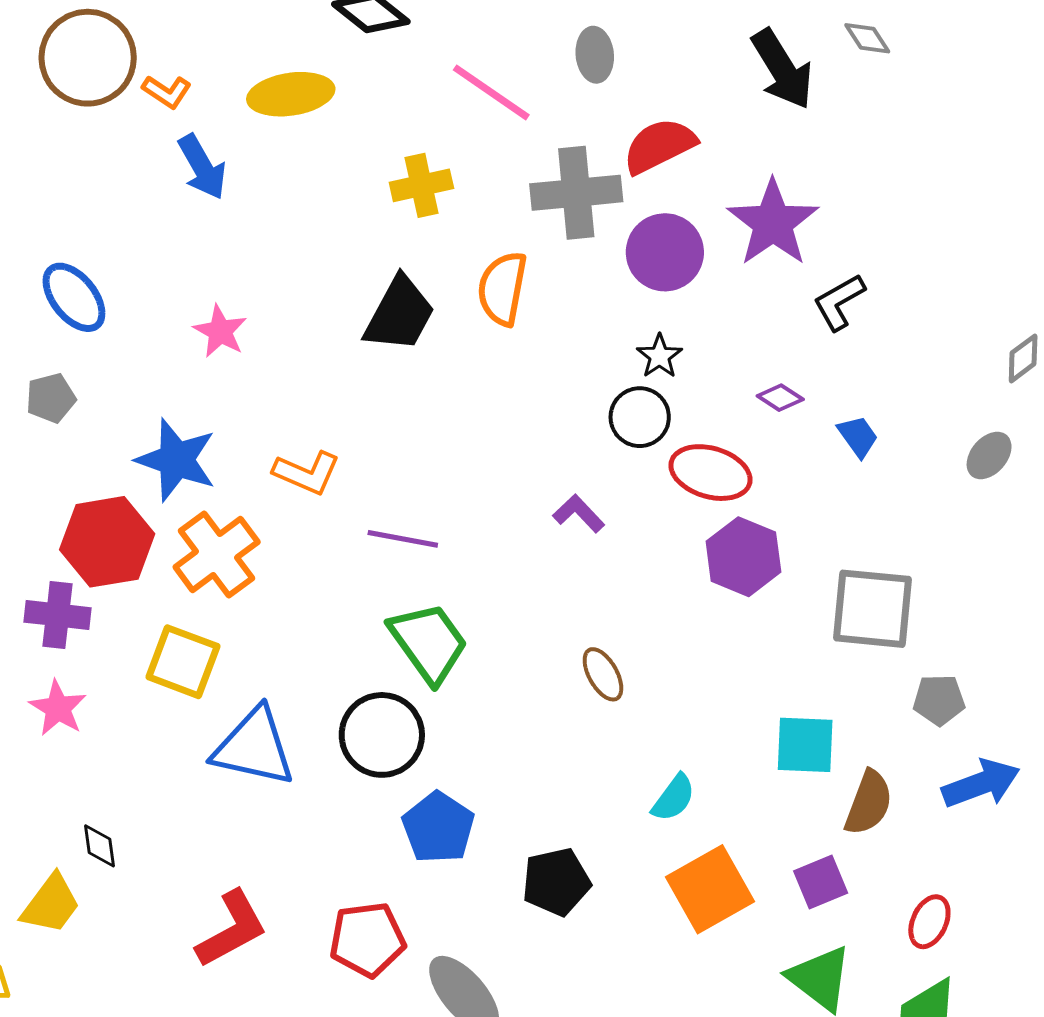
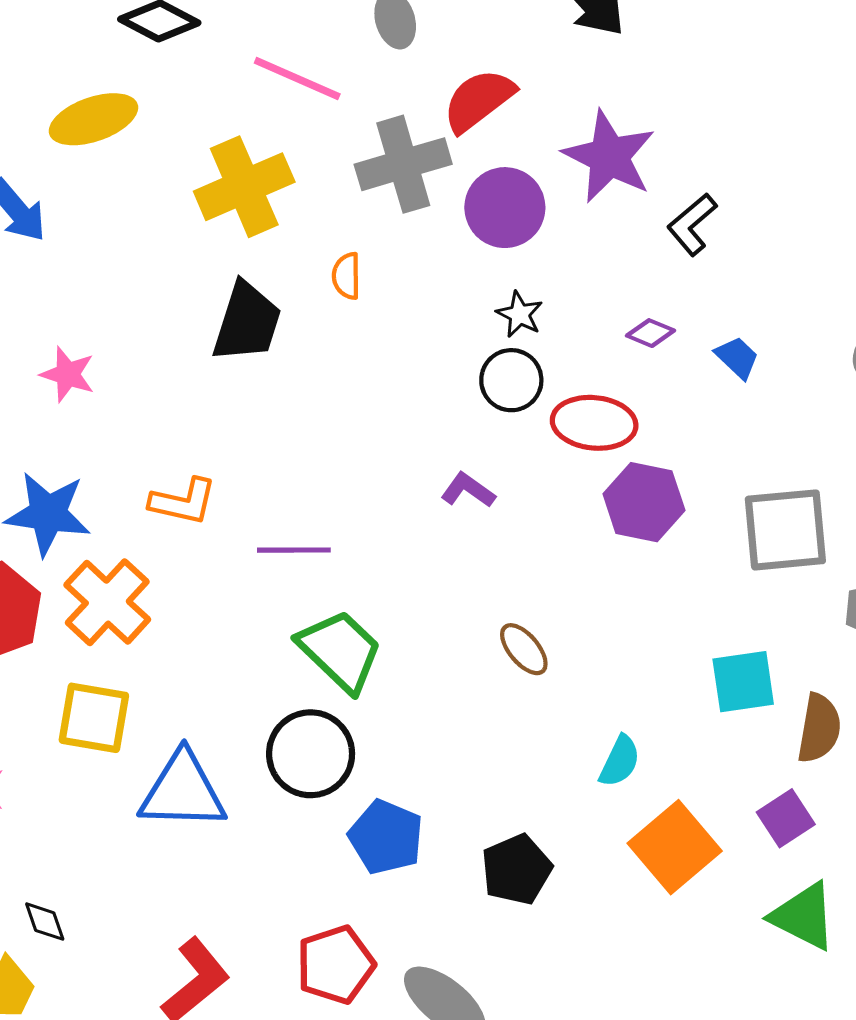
yellow cross: (421, 185) -> (244, 187), size x1.5
orange semicircle: (502, 288) -> (347, 276), size x0.6

